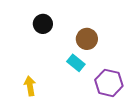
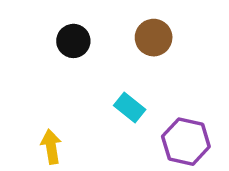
brown circle: (87, 39) -> (154, 38), moved

